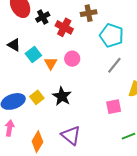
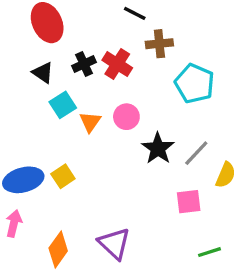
black cross: (43, 17) -> (84, 64), moved
black triangle: (14, 45) -> (43, 73), moved
gray line: (114, 65) -> (196, 153), moved
black star: (62, 96) -> (158, 148), moved

